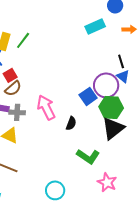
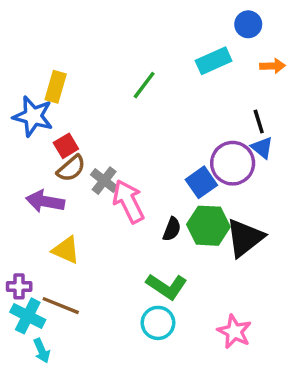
green line: (23, 40) -> (144, 85), moved
green hexagon: (111, 107) -> (208, 226), moved
gray cross: (17, 112) -> (104, 181), moved, turned 35
green L-shape: (88, 156) -> (167, 286), moved
cyan circle: (55, 190) -> (158, 323), moved

